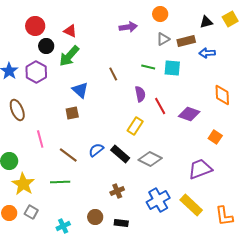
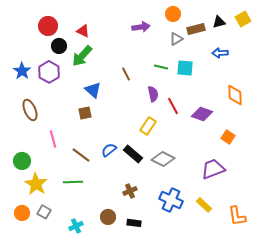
brown rectangle: (186, 41) -> (196, 29), moved
blue cross: (158, 200) -> (171, 200), turned -35
yellow rectangle: (191, 205) -> (204, 205), size x0.7

